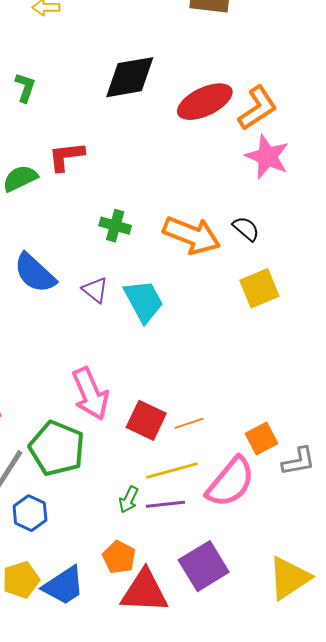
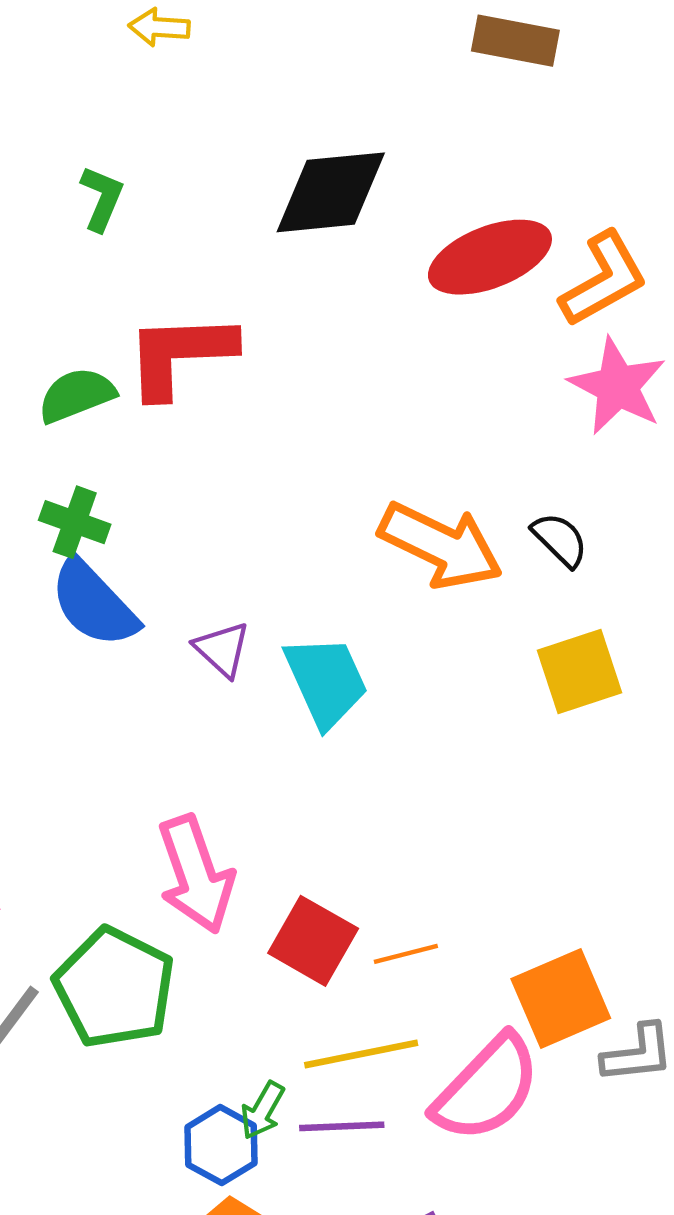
red L-shape: (66, 156) -> (180, 355), size x1.4
green cross: (115, 226) -> (75, 522), moved
orange square: (262, 439) -> (561, 998), size x1.4
blue hexagon: (30, 513) -> (221, 1145), moved

